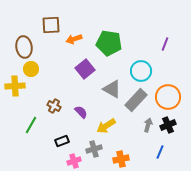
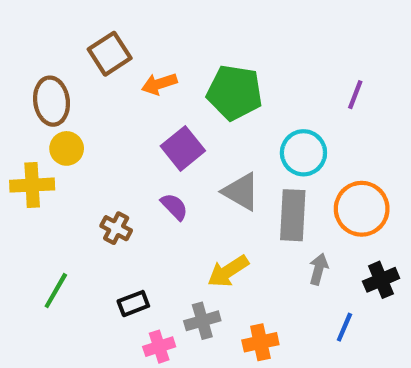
brown square: (51, 25) -> (110, 54), turned -30
gray rectangle: (136, 100) -> (293, 215), turned -40
purple semicircle: (81, 112) -> (174, 207), moved
green line: (31, 125) -> (56, 291), moved
black cross: (168, 125) -> (381, 280), moved

